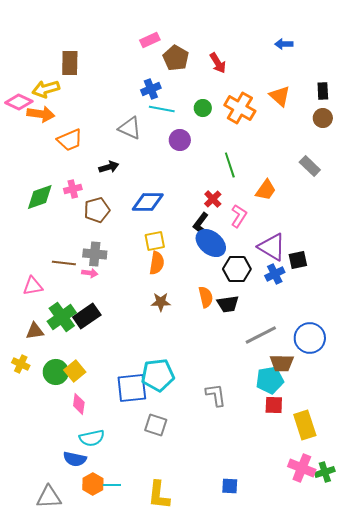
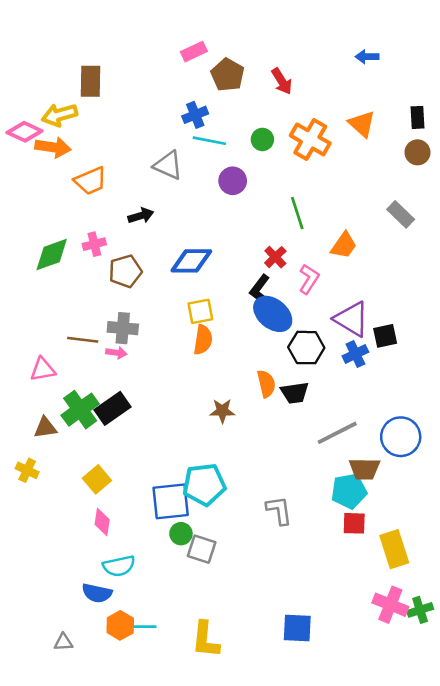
brown star: (161, 302) -> (222, 411), moved
green circle: (56, 372) -> (181, 534), moved, size x0.7
blue square: (230, 486) -> (297, 628), size x1.4
gray triangle: (49, 497) -> (63, 642), size x0.6

